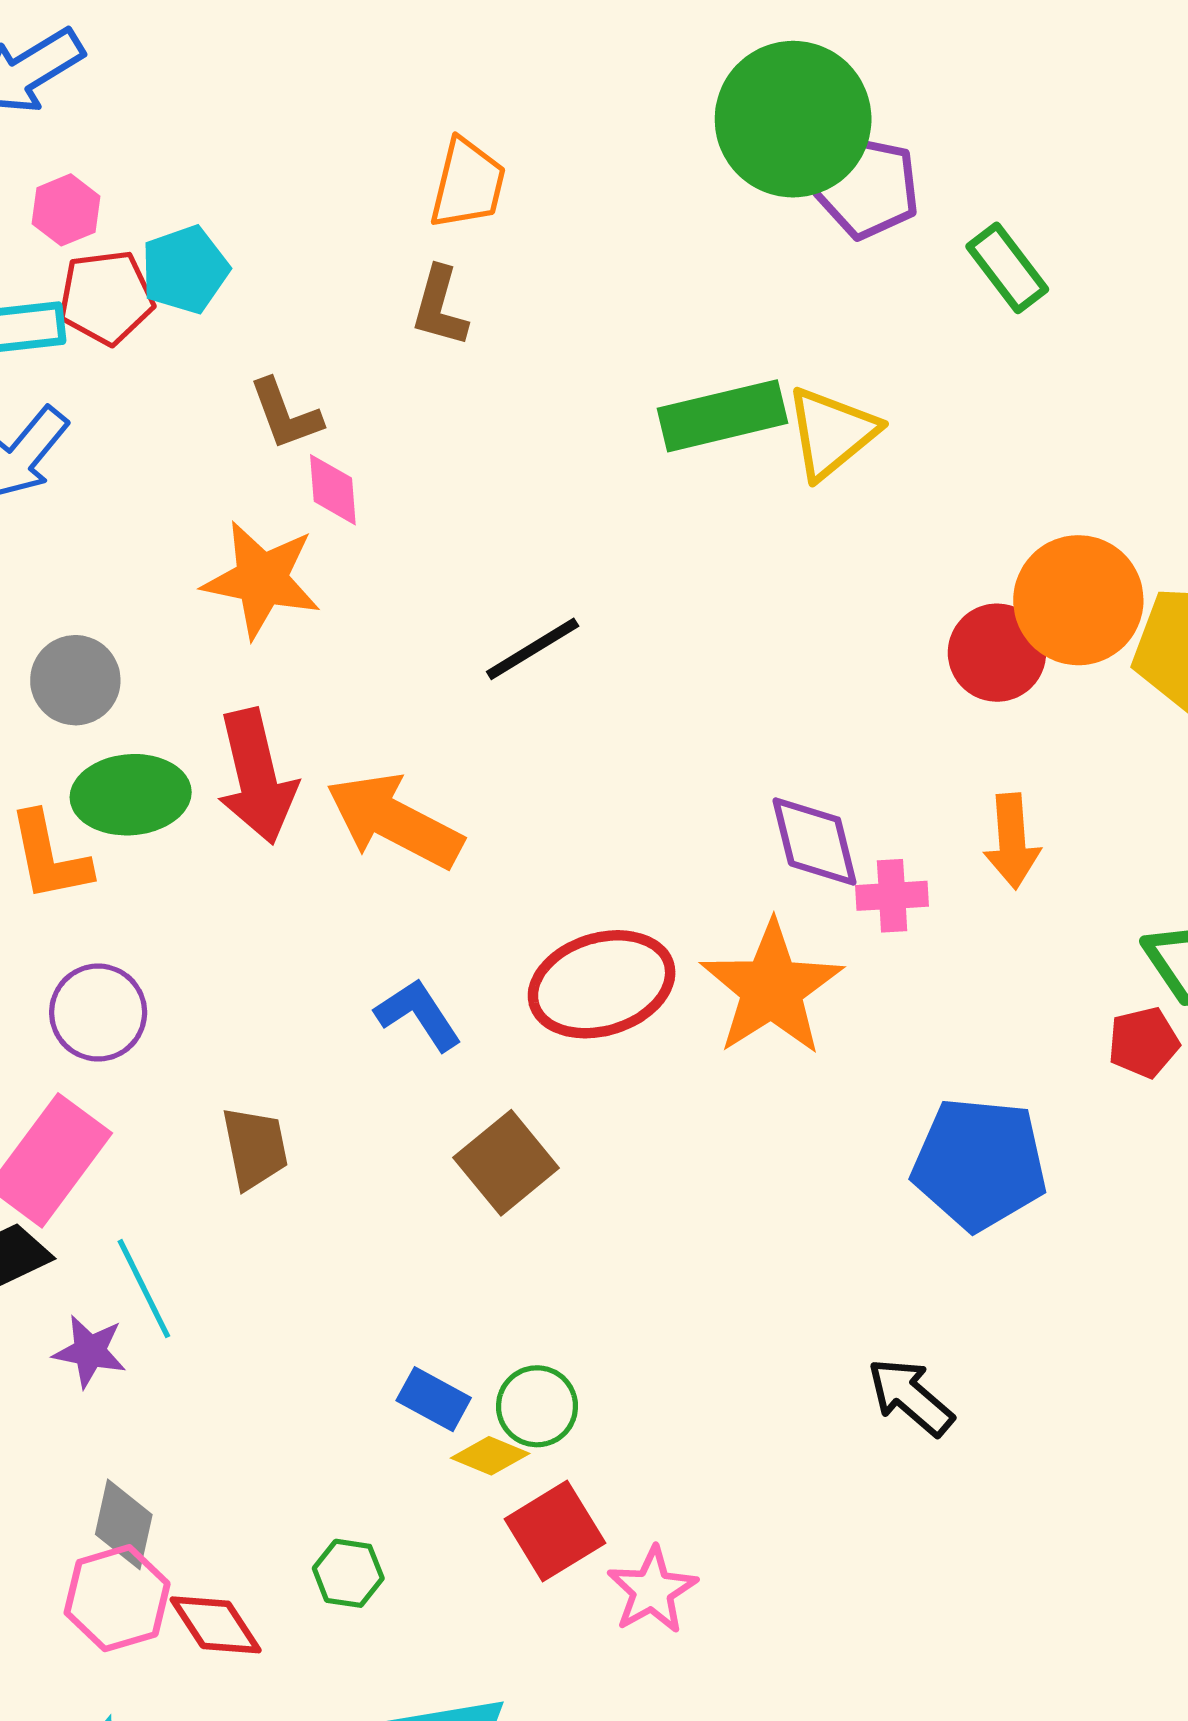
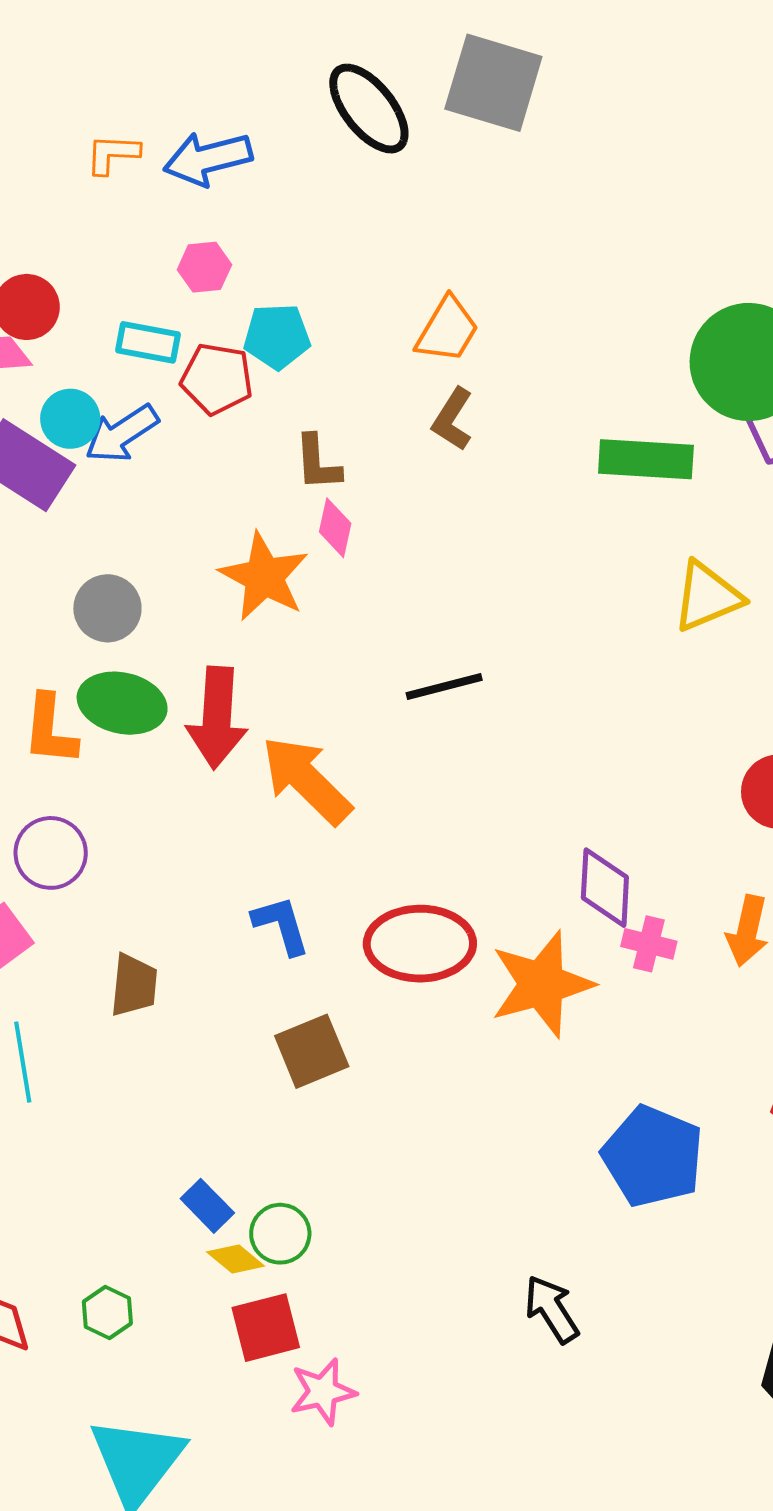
orange trapezoid: (468, 184) -> (447, 330), moved
red pentagon: (106, 297) -> (217, 379), moved
green rectangle: (723, 416) -> (646, 459), moved

